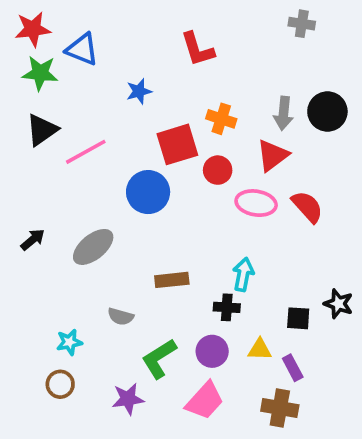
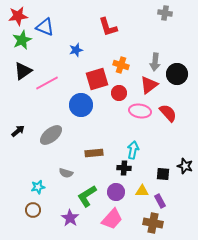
green star: (40, 73) -> (22, 40), turned -30
black circle: (327, 112) -> (177, 74), moved
purple star: (128, 399) -> (70, 218), turned -30

